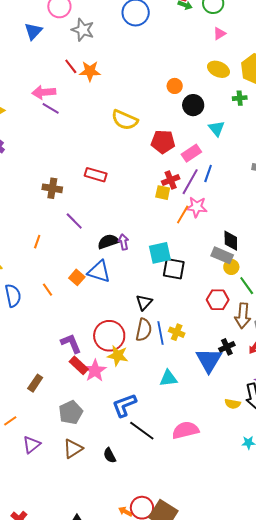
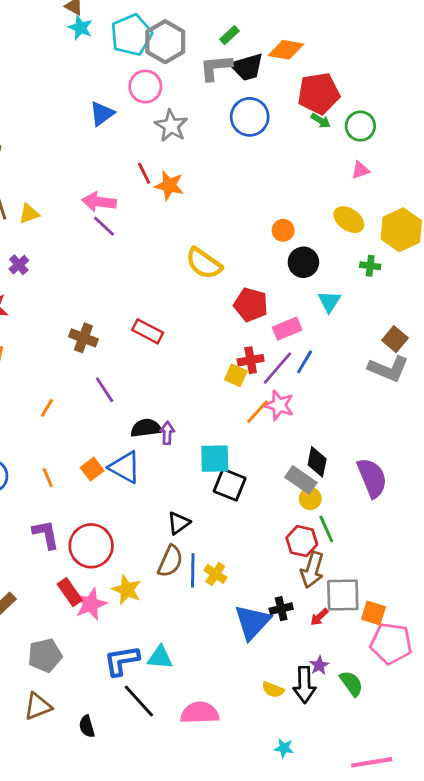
red hexagon: (218, 300) -> (302, 541), moved
red circle: (109, 336) -> (91, 546), moved
purple L-shape: (71, 343) -> (46, 534), moved
cyan triangle: (168, 378) -> (160, 658), moved

